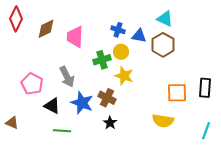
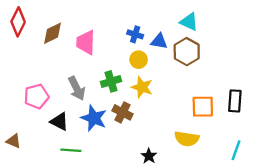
green cross: (102, 60) -> (111, 81), moved
pink pentagon: (32, 84) -> (36, 96), turned 30
black star: (110, 123) -> (149, 156), moved

